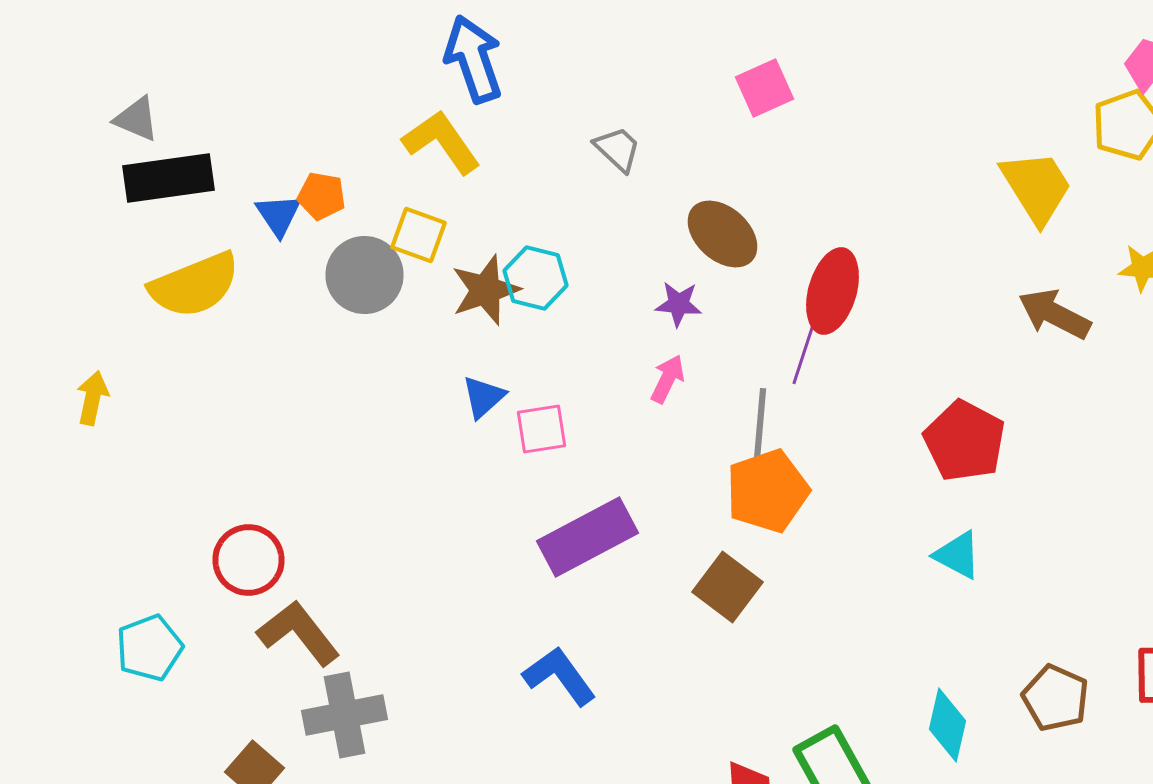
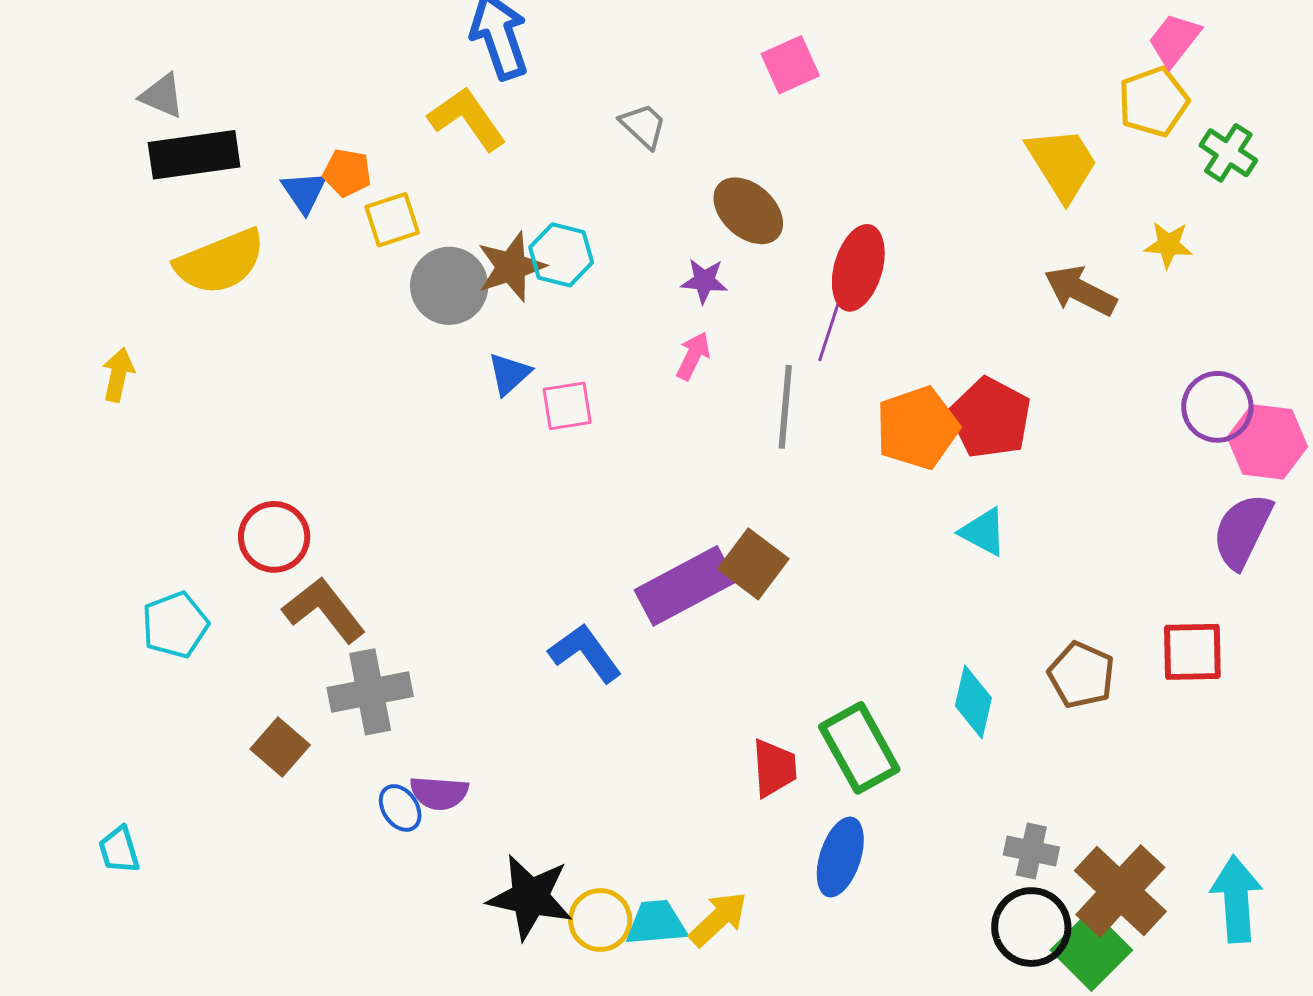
yellow square: (418, 235) -> (392, 220), moved, turned -38
gray circle: (364, 275) -> (449, 286), moved
orange pentagon: (768, 491) -> (917, 428), moved
purple rectangle: (588, 537) -> (685, 586), moved

